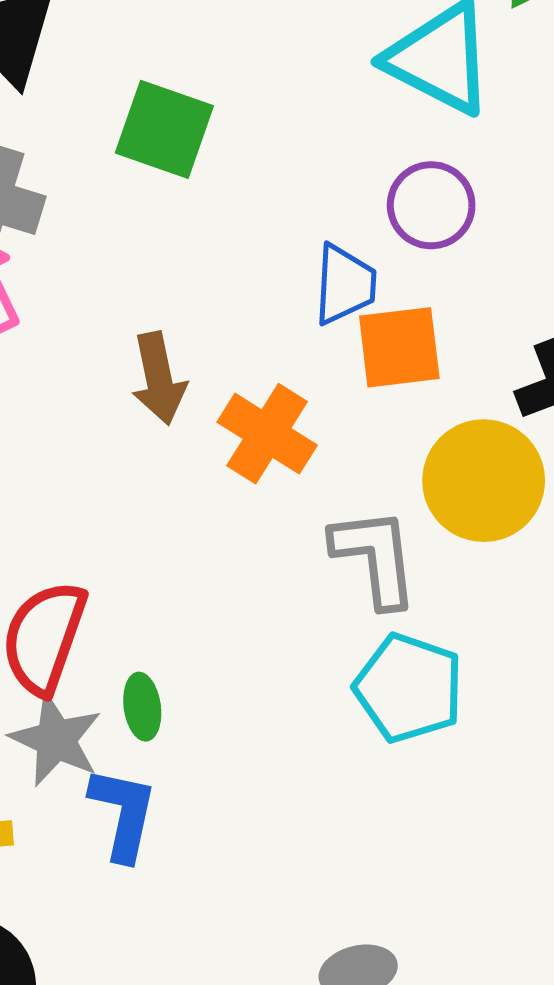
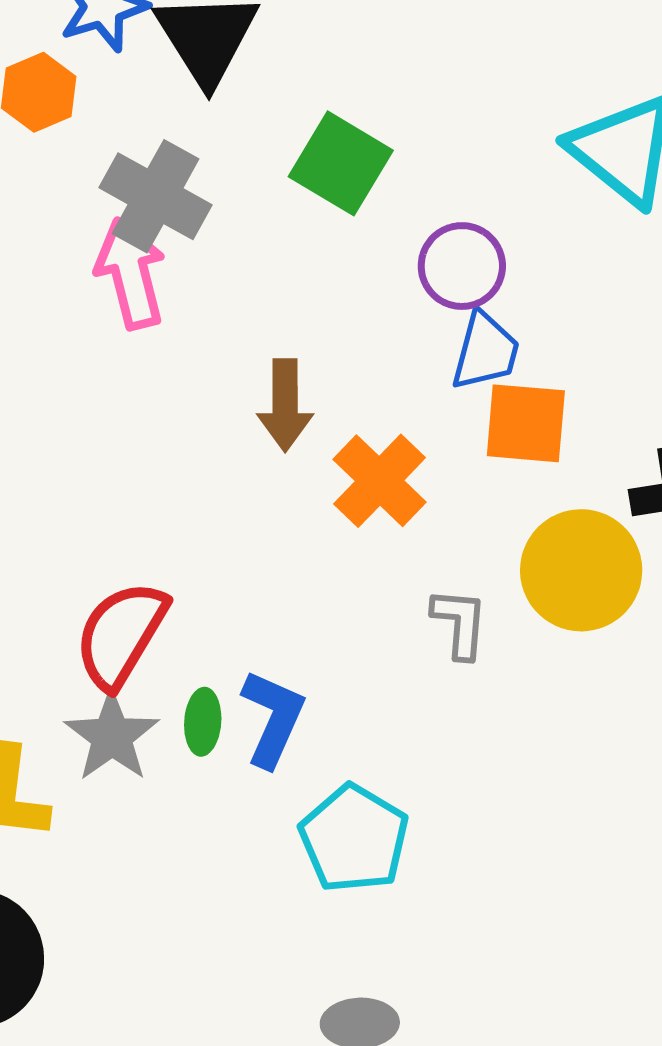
purple circle: (431, 205) -> (462, 266), moved
gray L-shape: (375, 557) -> (460, 623), size x0.7
cyan pentagon: (409, 688) -> (354, 839), moved
blue L-shape: (123, 814) -> (273, 718), moved

